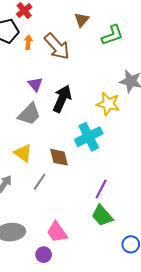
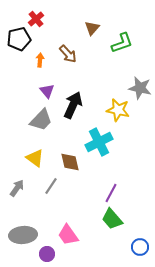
orange arrow: (28, 42) -> (40, 60), moved
brown arrow: (57, 46) -> (68, 54), size x0.7
purple circle: (44, 255) -> (47, 254), moved

